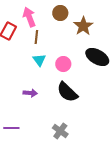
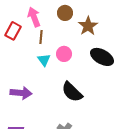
pink circle: (63, 64) -> (64, 54), moved
purple arrow: (30, 93) -> (21, 93), moved, size x1.5

